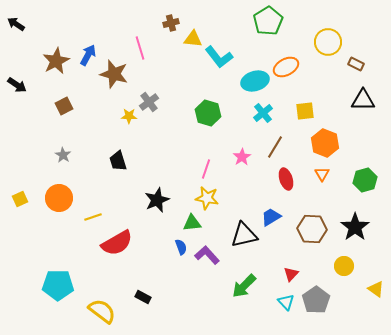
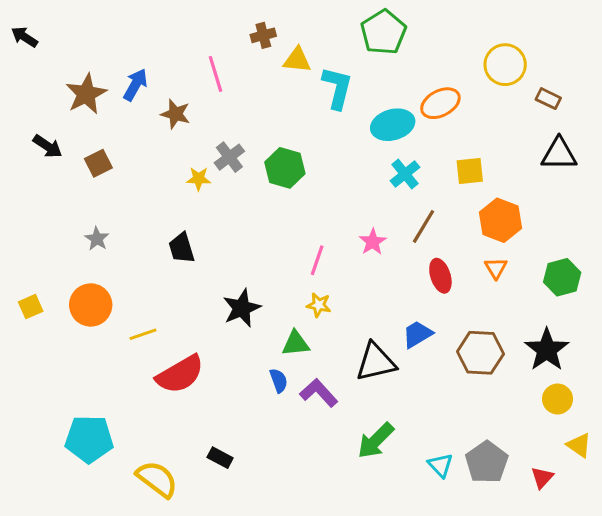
green pentagon: (268, 21) -> (383, 32), moved
cyan L-shape: (219, 57) -> (337, 88), turned -128
brown star: (114, 74) -> (175, 114), size x0.7
black arrow: (17, 85) -> (48, 146), moved
green hexagon: (208, 113) -> (285, 168), moved
yellow star: (207, 198) -> (319, 305), size x0.7
yellow circle: (344, 266) -> (558, 399), moved
red triangle: (291, 274) -> (542, 478), moved

